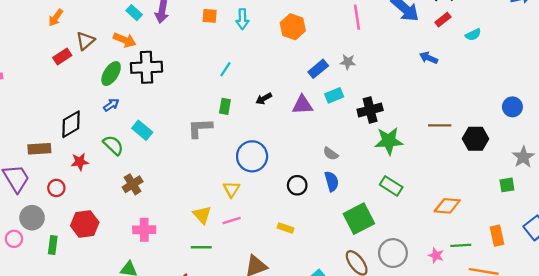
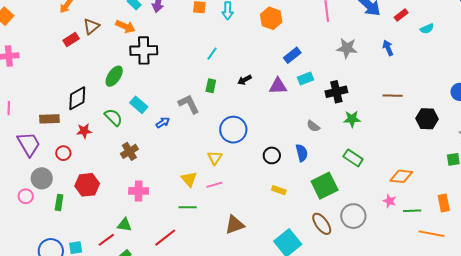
blue arrow: (429, 58) -> (388, 48), turned 42
gray star: (348, 62) -> (347, 48), moved, size x1.5
green ellipse: (111, 74) -> (114, 76), moved
blue arrow: (111, 105) -> (163, 123), moved
brown line: (440, 125) -> (393, 96), moved
gray L-shape: (200, 128) -> (189, 104), turned 65
green star: (389, 141) -> (352, 119), size x0.7
gray semicircle: (331, 154) -> (313, 126), moved
yellow rectangle: (285, 228) -> (279, 190), moved
pink star: (436, 255) -> (390, 201), moved

